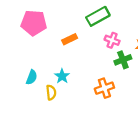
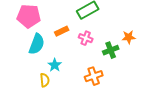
pink cross: (112, 40) -> (86, 38), moved
cyan semicircle: (32, 77) -> (37, 44), moved, size x1.5

